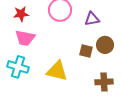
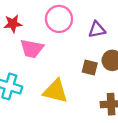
pink trapezoid: (25, 38) -> (32, 49), moved

